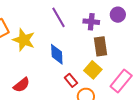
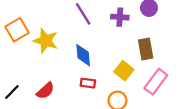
brown rectangle: (100, 46) -> (146, 49), moved
red rectangle: (71, 80) -> (88, 83), moved, turned -40

